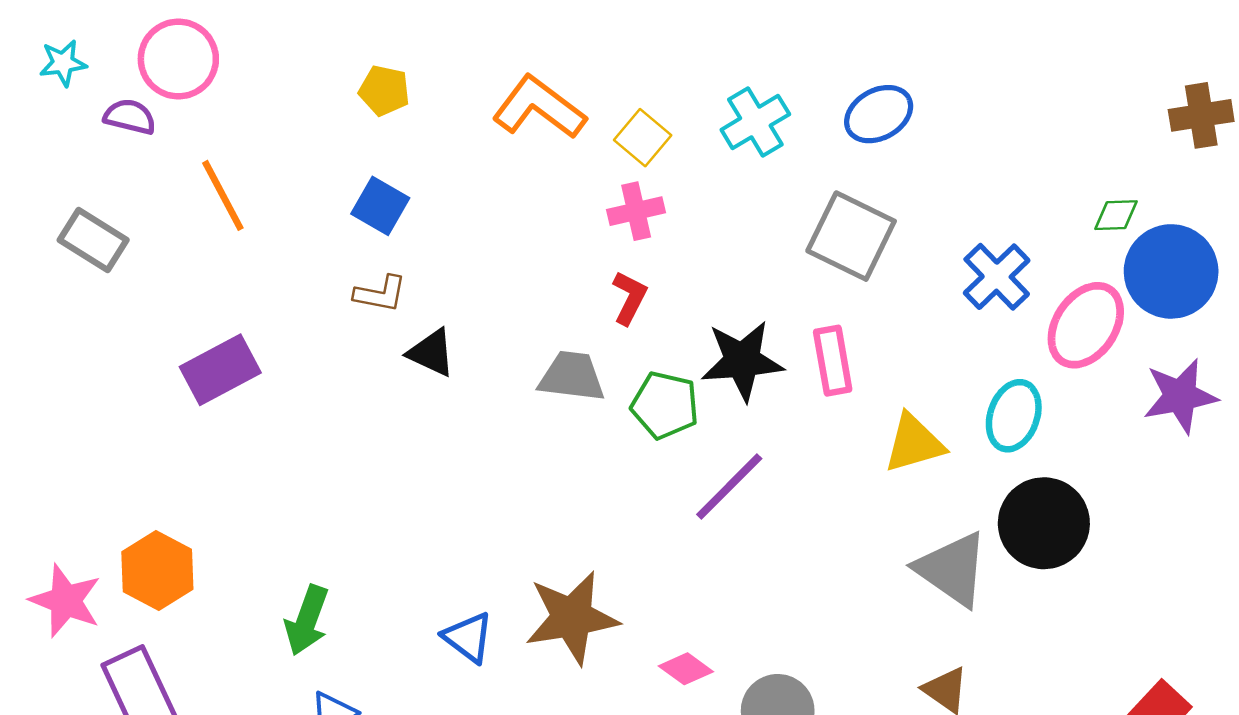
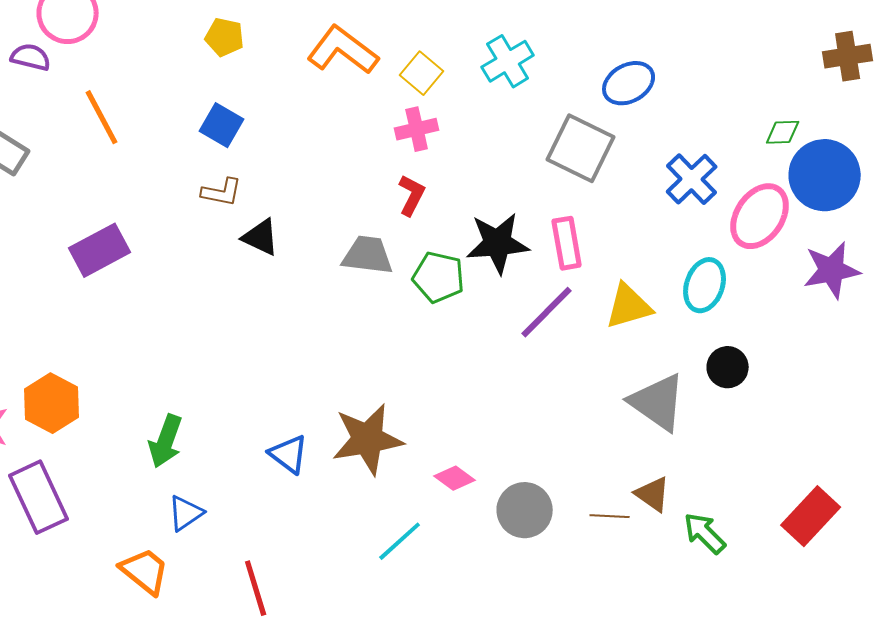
blue ellipse: (879, 114) -> (629, 83), moved
purple line: (729, 487) -> (547, 312), moved
black circle: (1044, 523) -> (728, 367), size x0.6

